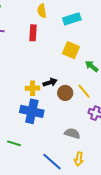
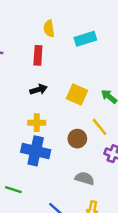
yellow square: (71, 50) -> (77, 95), moved
black arrow: (50, 82) -> (39, 89), moved
brown circle: (65, 93) -> (77, 139), moved

